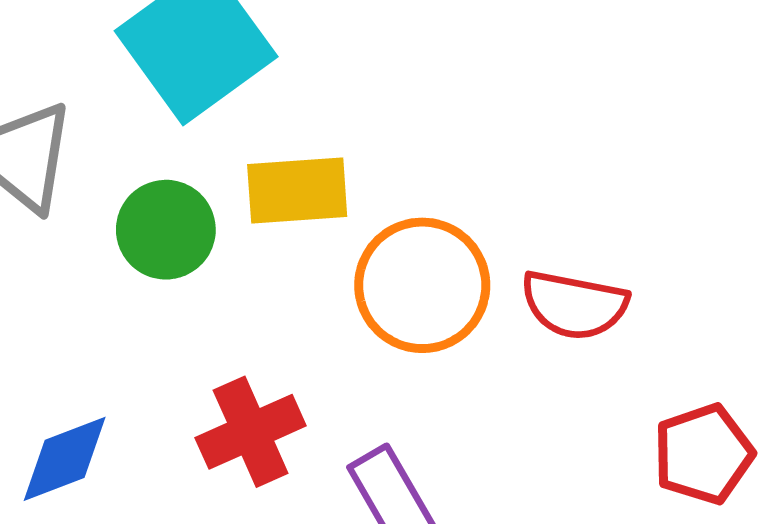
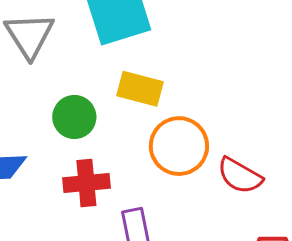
green circle: (166, 230) -> (74, 117), moved

